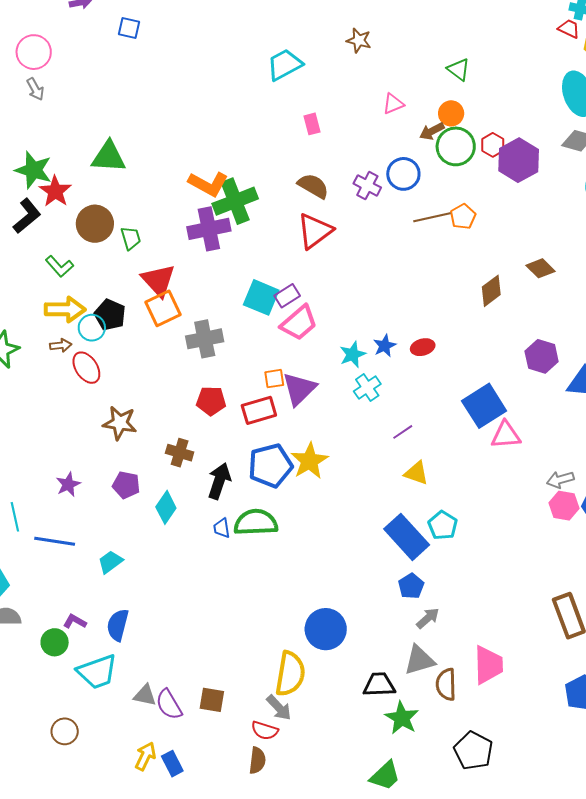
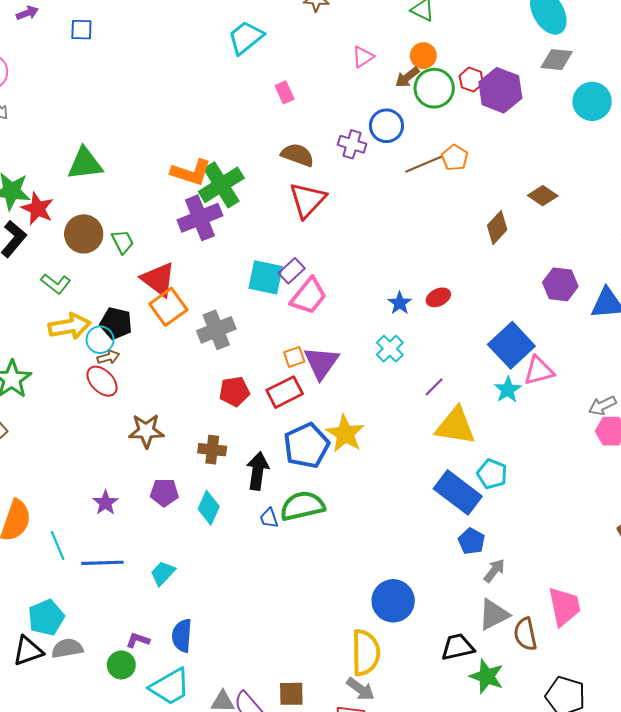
brown arrow: (61, 345) -> (108, 357), moved
cyan star: (353, 354) -> (508, 390), moved
yellow triangle: (416, 473) -> (456, 426), size x1.6

